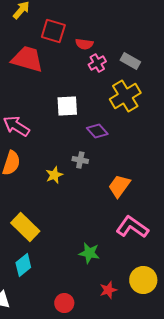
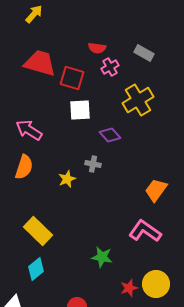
red square: (53, 31) -> (72, 78), moved
gray rectangle: (130, 61) -> (144, 53), moved
orange trapezoid: (119, 186) -> (156, 190), moved
red star: (108, 290) -> (129, 288), moved

